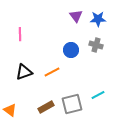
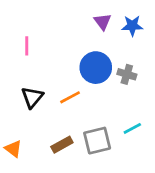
gray cross: (96, 45) -> (127, 74), moved
blue circle: (71, 50) -> (96, 68), size x1.5
black triangle: (24, 72) -> (32, 97), turned -30

